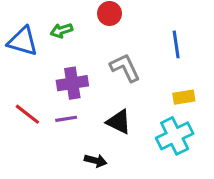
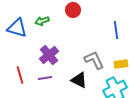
gray L-shape: (125, 68) -> (94, 60), moved
purple cross: (72, 83) -> (49, 55), turned -30
red line: (27, 114) -> (20, 75), turned 36

